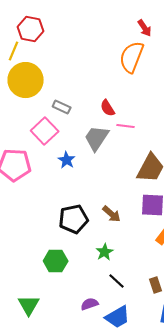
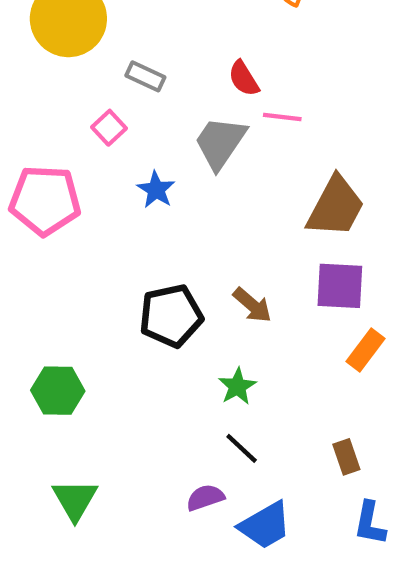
pink square: (45, 131) -> (109, 128), size x0.6
green hexagon: (56, 261) -> (58, 391), moved
black line: (117, 281) -> (242, 448), moved

